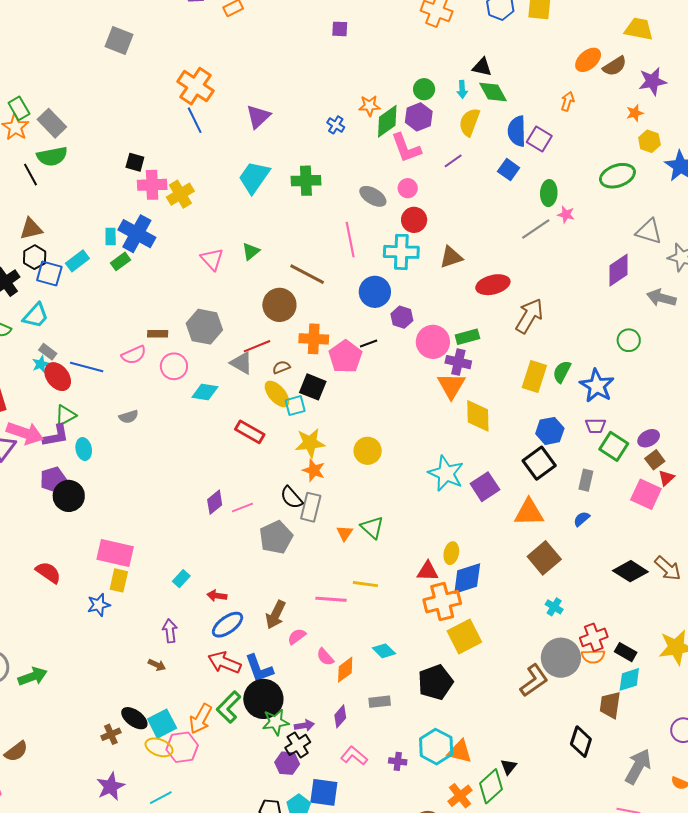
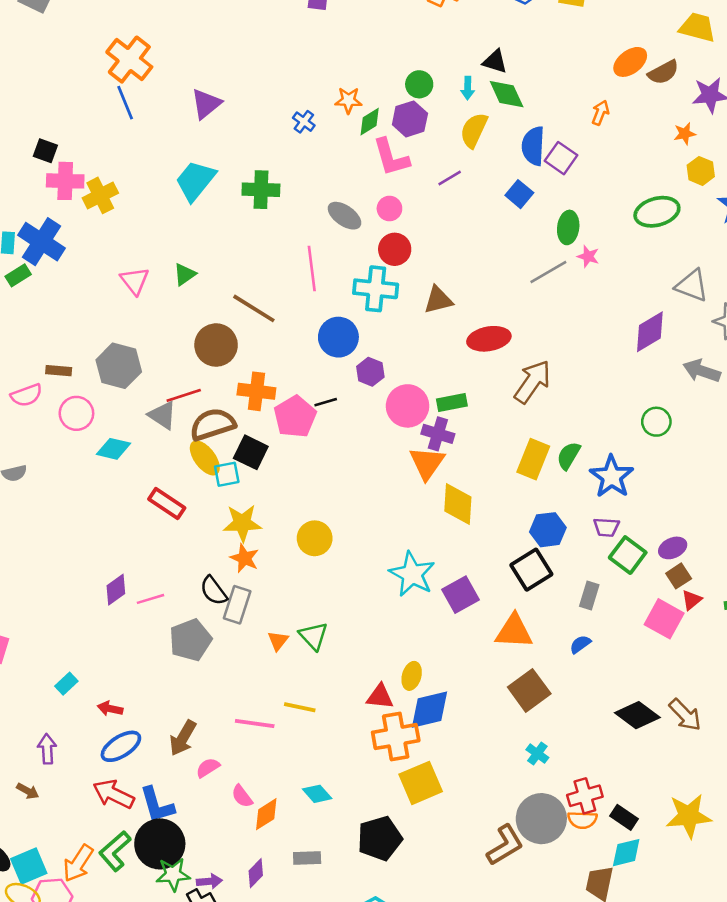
green diamond: (387, 121) -> (370, 122), size x0.7
brown semicircle: (281, 367) -> (213, 424), size x2.0

